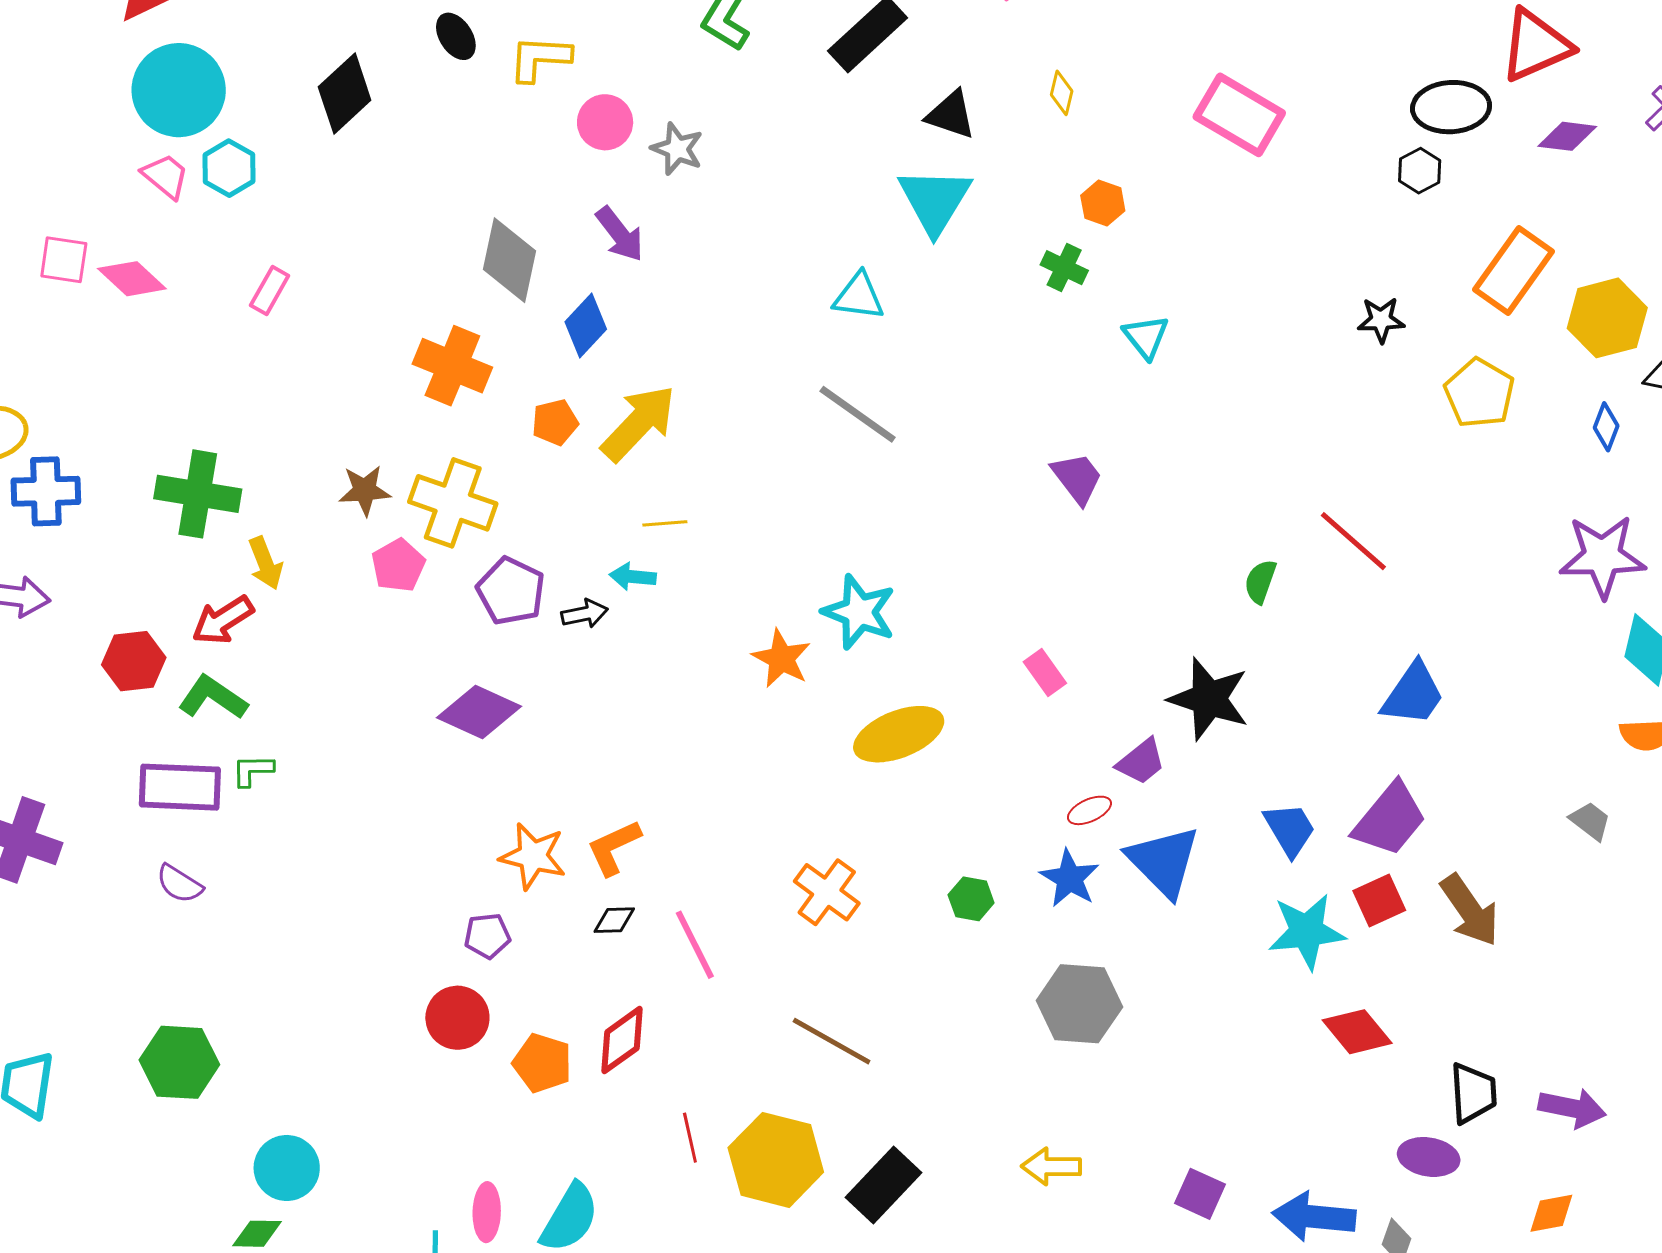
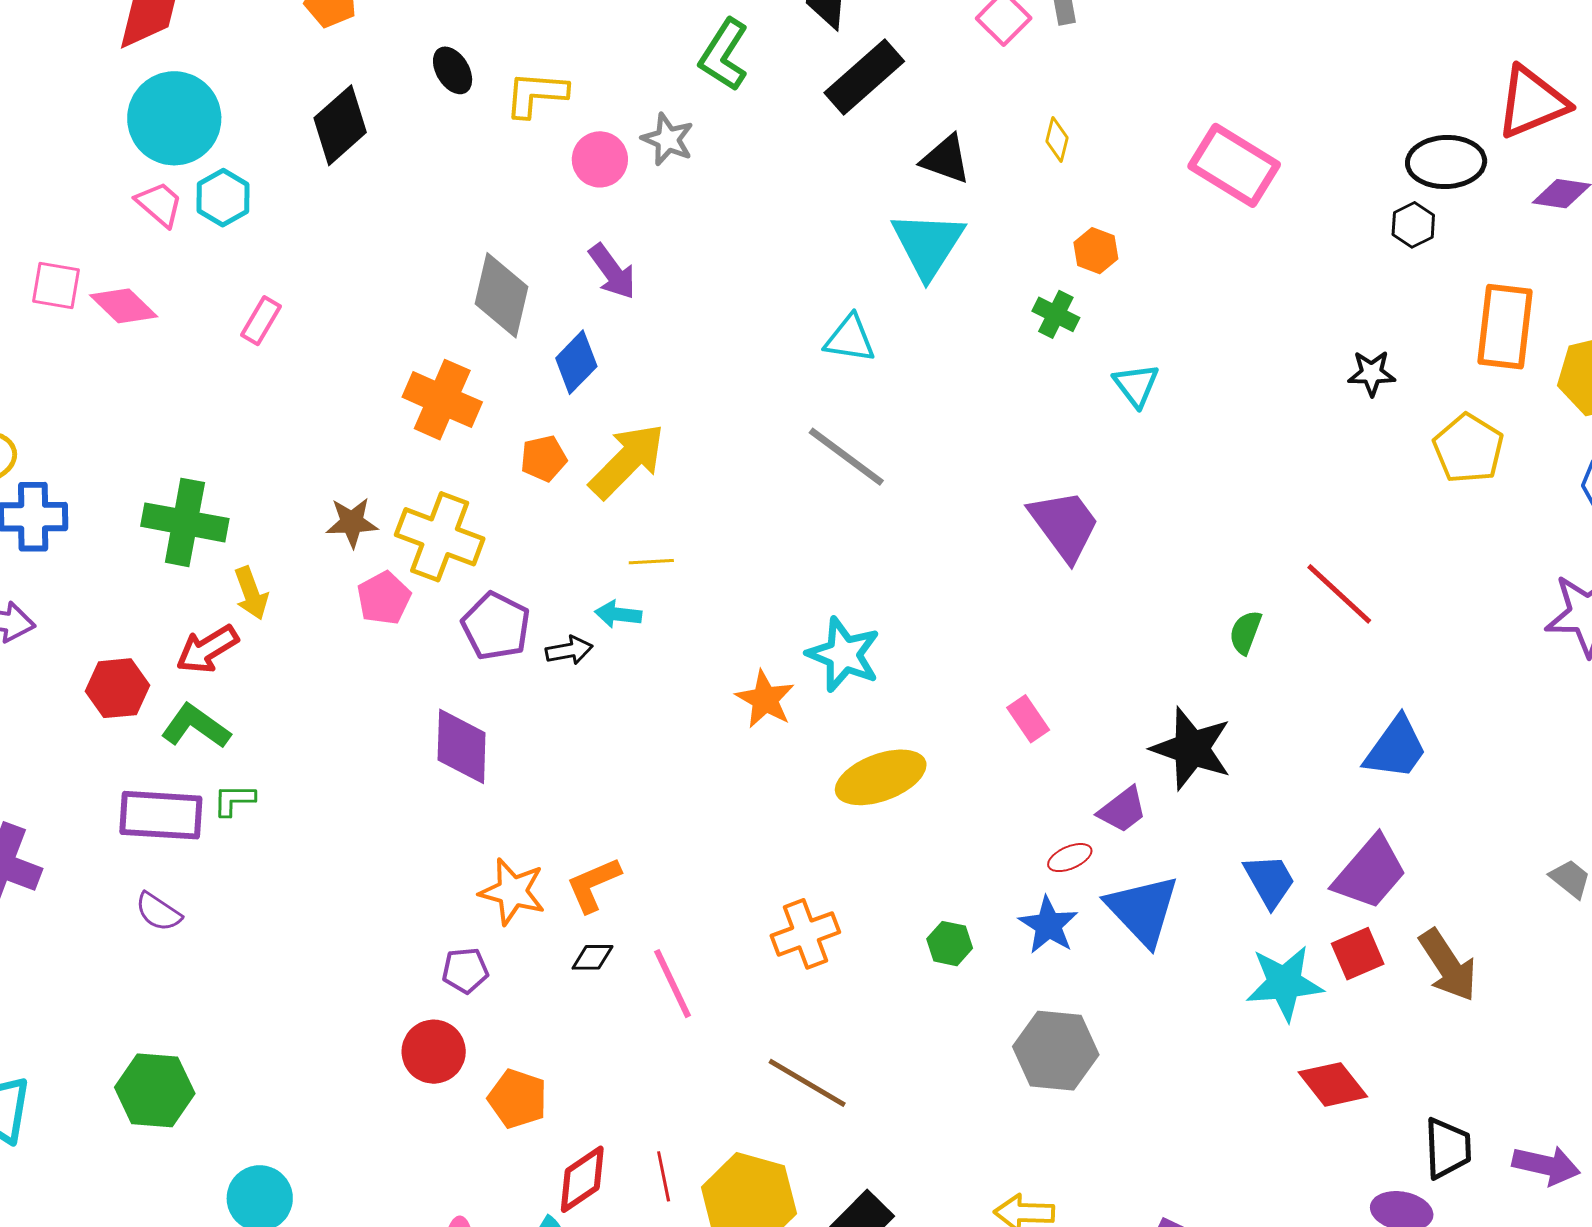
gray star: (677, 149) -> (668, 139), moved
orange rectangle: (1514, 271) -> (1505, 327), turned -30
purple trapezoid: (1077, 478) -> (1064, 525), size x1.4
purple diamond: (479, 712) -> (462, 746), turned 66
orange cross: (827, 892) -> (805, 934), turned 32
red diamond: (622, 1040) -> (582, 1179), moved

